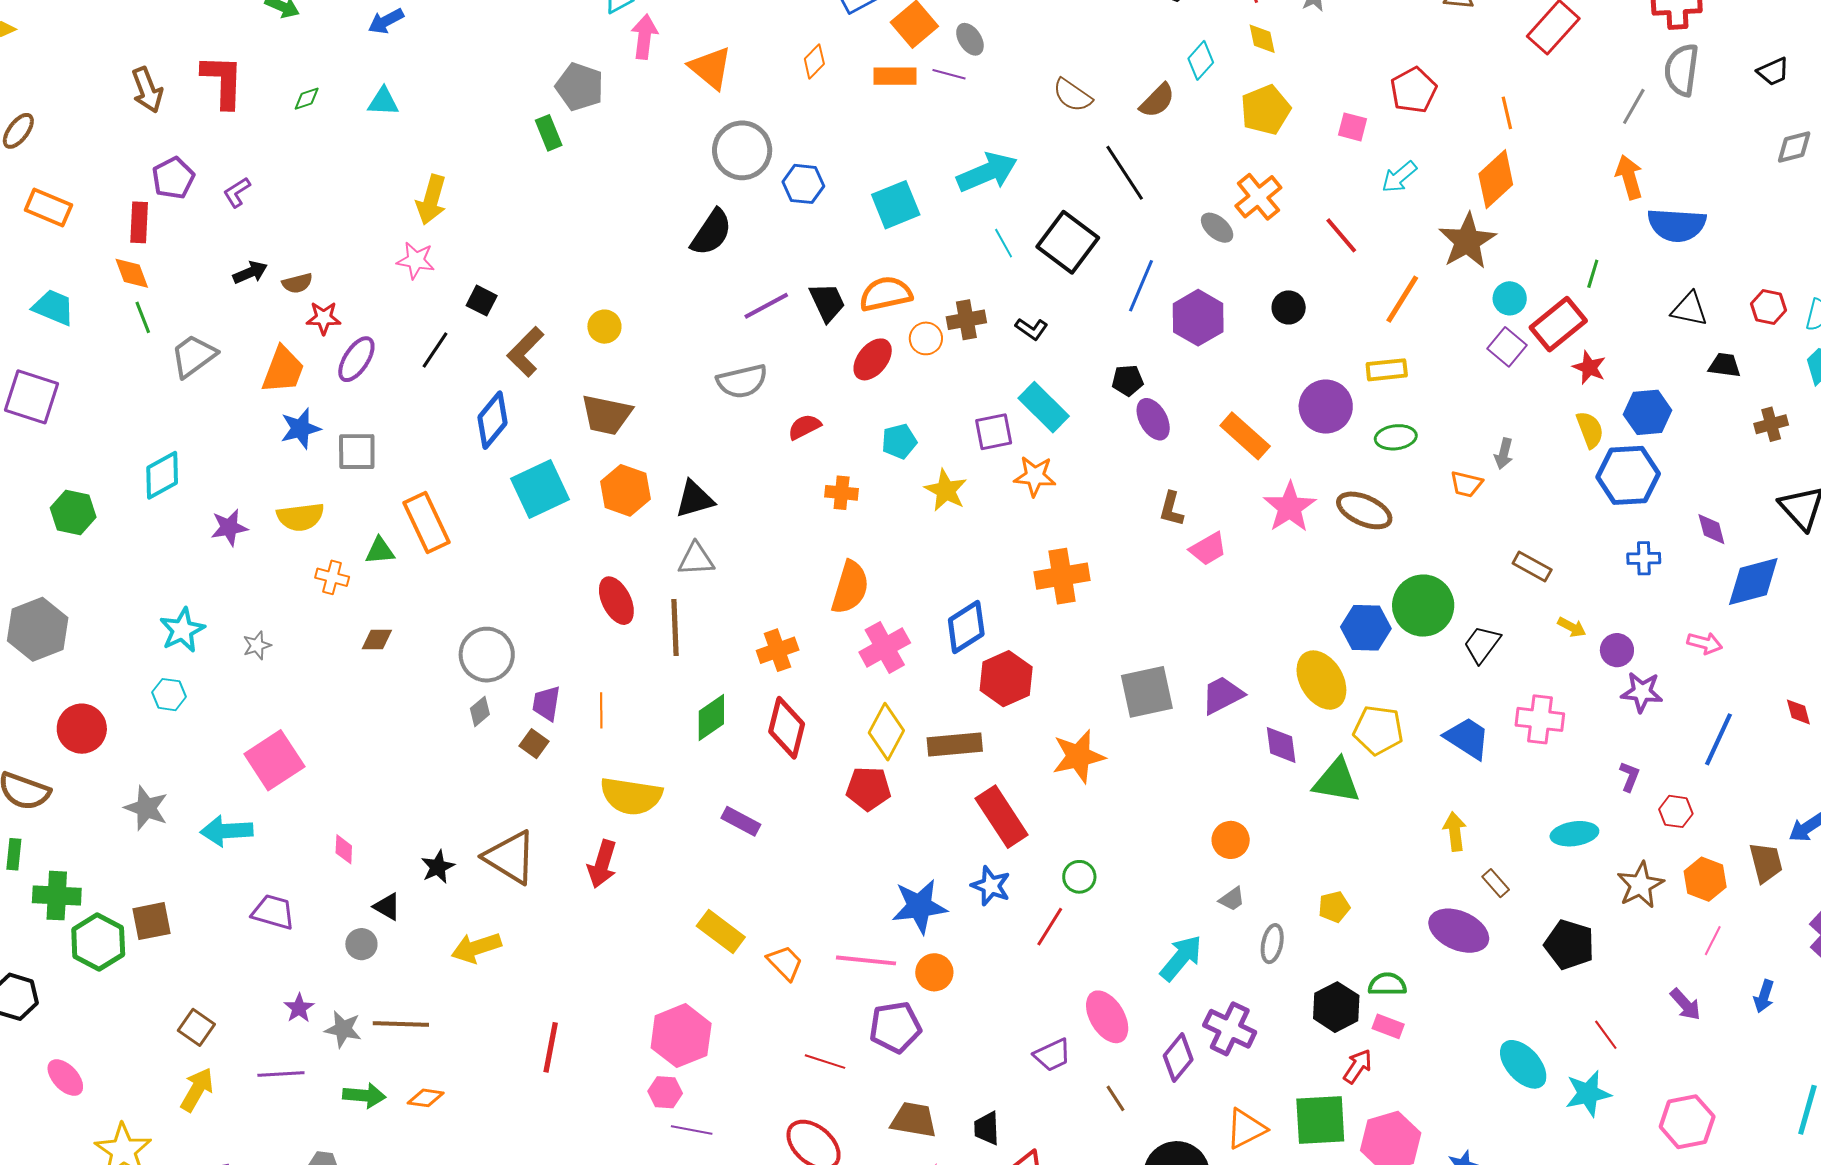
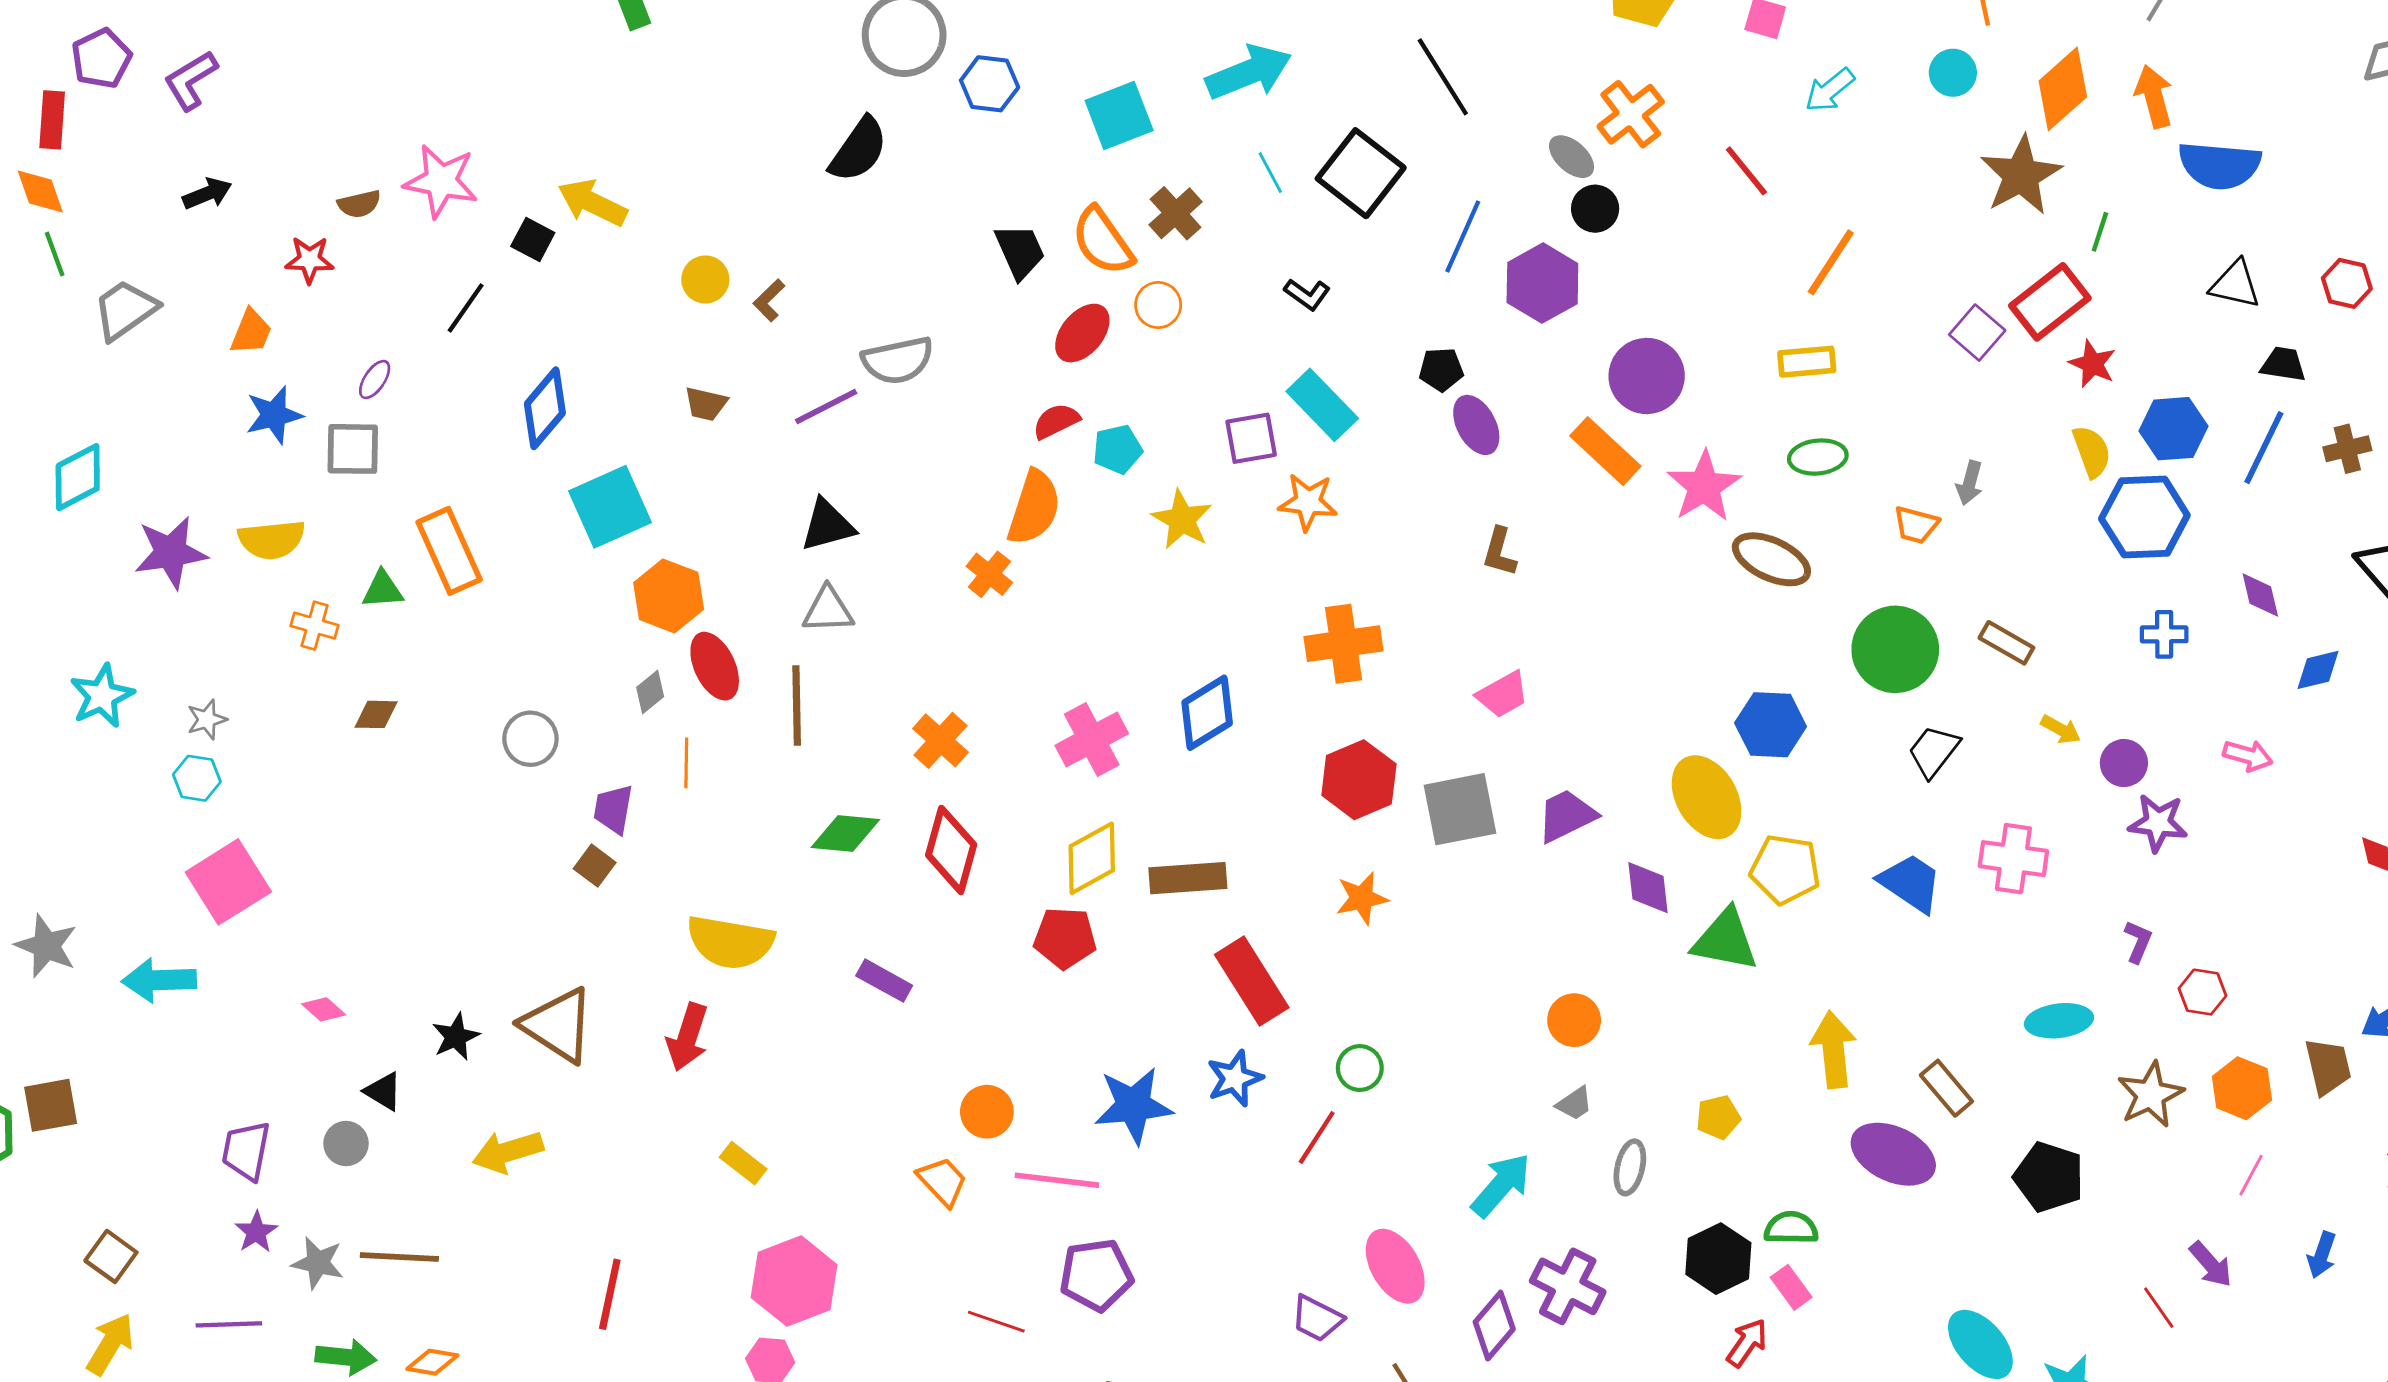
orange diamond: (1496, 179) -> (2063, 89), moved
purple L-shape: (237, 192) -> (191, 80), size x1.4
yellow arrow: (431, 200) -> (592, 203), moved, turned 99
brown star: (1467, 241) -> (2021, 175), moved
pink star: (416, 260) -> (441, 181), size x1.4
brown semicircle: (297, 283) -> (359, 204), moved
orange semicircle: (886, 294) -> (1103, 241), turned -114
cyan circle: (1510, 298) -> (1953, 73), moved
purple line: (766, 306) -> (826, 407), moved
black circle: (1289, 307) -> (1595, 209), moved
brown cross: (966, 320) -> (1176, 213), moved, turned -33
brown L-shape: (525, 352) -> (769, 300), moved, size x0.6
purple ellipse: (356, 359) -> (375, 380), moved, size x0.6
orange trapezoid: (283, 370) -> (251, 332), size x0.7
purple circle: (1326, 407) -> (1647, 376), moved
brown trapezoid: (606, 415) -> (706, 404), size x0.6
red semicircle: (804, 427) -> (1056, 421), moved
orange hexagon: (625, 490) -> (669, 596), moved
orange cross: (842, 493) -> (989, 574), moved, turned 32
pink star: (1290, 507) -> (1704, 486), moved
purple star: (229, 527) -> (171, 552), size x1.4
pink trapezoid: (1208, 549) -> (1503, 694), moved
blue diamond: (1753, 581) -> (2318, 670), size x0.6
orange semicircle: (850, 587) -> (1034, 508), moved
green circle: (1423, 606) -> (1895, 649), moved
orange cross: (778, 650) -> (941, 740), turned -30
gray circle: (487, 655) -> (530, 739), size x0.7
red hexagon: (1006, 679) -> (1359, 780), moved
cyan hexagon: (169, 695) -> (197, 778), moved
orange line: (601, 710) -> (686, 763), moved
gray diamond: (480, 711) -> (650, 692), moved
green diamond: (711, 717) -> (845, 833), turned 39
yellow diamond: (886, 732) -> (1092, 858), turned 32
blue line: (1718, 739) -> (2264, 448), moved
orange star: (1078, 756) -> (1362, 898), size x0.7
yellow arrow: (1455, 832) -> (1833, 1050), moved, size x1.4
pink diamond: (344, 849) -> (324, 1009), turned -52
brown rectangle: (1496, 883) -> (1946, 1088), size x1.4
blue star: (991, 886) -> (1235, 1078), turned 30
purple trapezoid: (273, 912) -> (246, 1151), moved, turned -96
yellow rectangle: (721, 932) -> (743, 1163), moved, size x0.7
orange circle: (934, 972) -> (987, 1112), moved
pink rectangle: (1388, 1026) -> (1791, 1287), turned 32
red line: (1606, 1035) -> (2159, 1308), moved
purple trapezoid: (1052, 1055) -> (1317, 1318), turned 51

